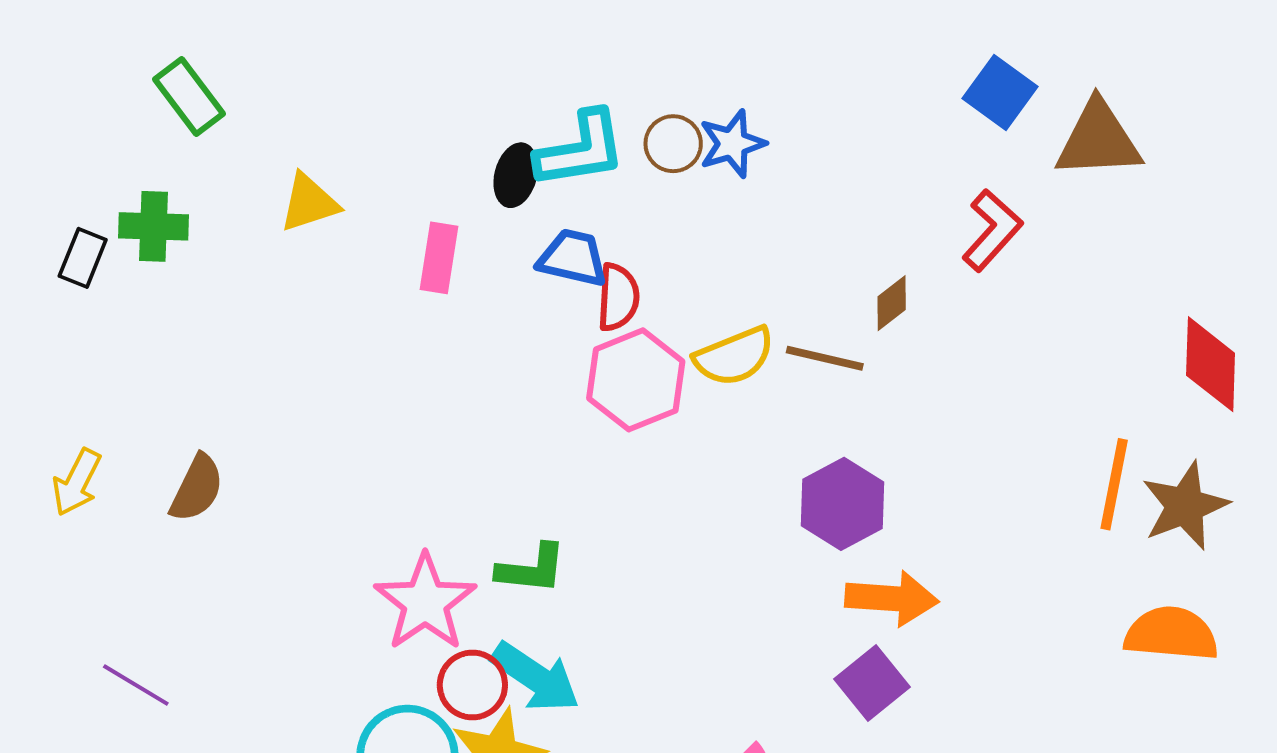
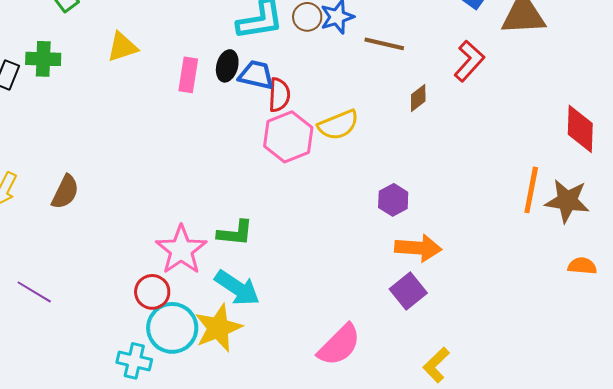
black ellipse: (516, 175) -> (227, 66), moved
brown line: (825, 358) -> (384, 44), moved
purple hexagon: (842, 504) -> (393, 200), size x0.7
brown star: (1185, 506) -> (567, 201), turned 30
orange semicircle: (1171, 634) -> (582, 266), moved, size x0.6
red circle: (472, 685) -> (152, 292), moved

